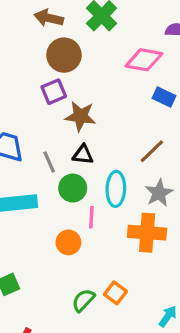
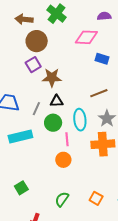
brown line: (152, 151) -> (99, 93), turned 30
gray line: (49, 162) -> (36, 109), turned 56
orange circle: (68, 242) -> (63, 160), moved
orange square: (115, 293) -> (96, 198), moved
green semicircle: (83, 300) -> (62, 199), moved

